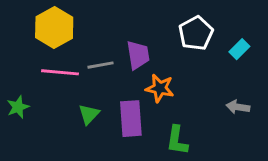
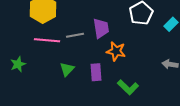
purple rectangle: (131, 119) -> (96, 72), size x0.7
green L-shape: (177, 140) -> (128, 87), turned -55

